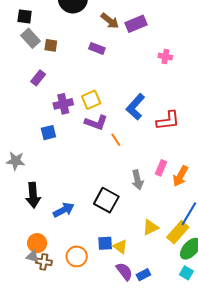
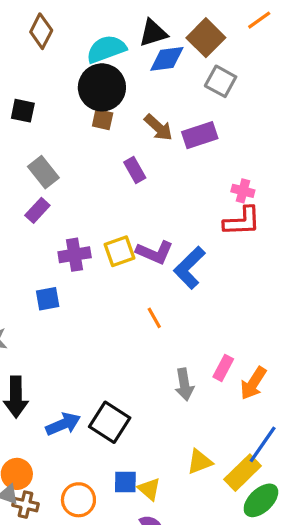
gray rectangle: (30, 38) -> (43, 172), moved
brown square: (51, 45) -> (103, 119), moved
purple rectangle: (97, 48) -> (135, 170), turned 35
red L-shape: (168, 121) -> (242, 221), moved
purple L-shape: (96, 123) -> (155, 252), moved
black square: (106, 200) -> (110, 422), moved

